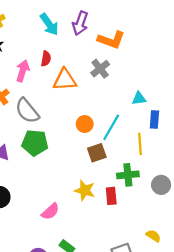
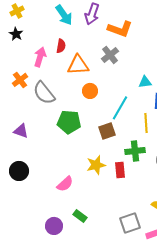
orange circle: (85, 124) -> (90, 91), moved
green pentagon: (35, 143) -> (69, 122), moved
yellow star: (85, 190) -> (96, 165), turned -30

